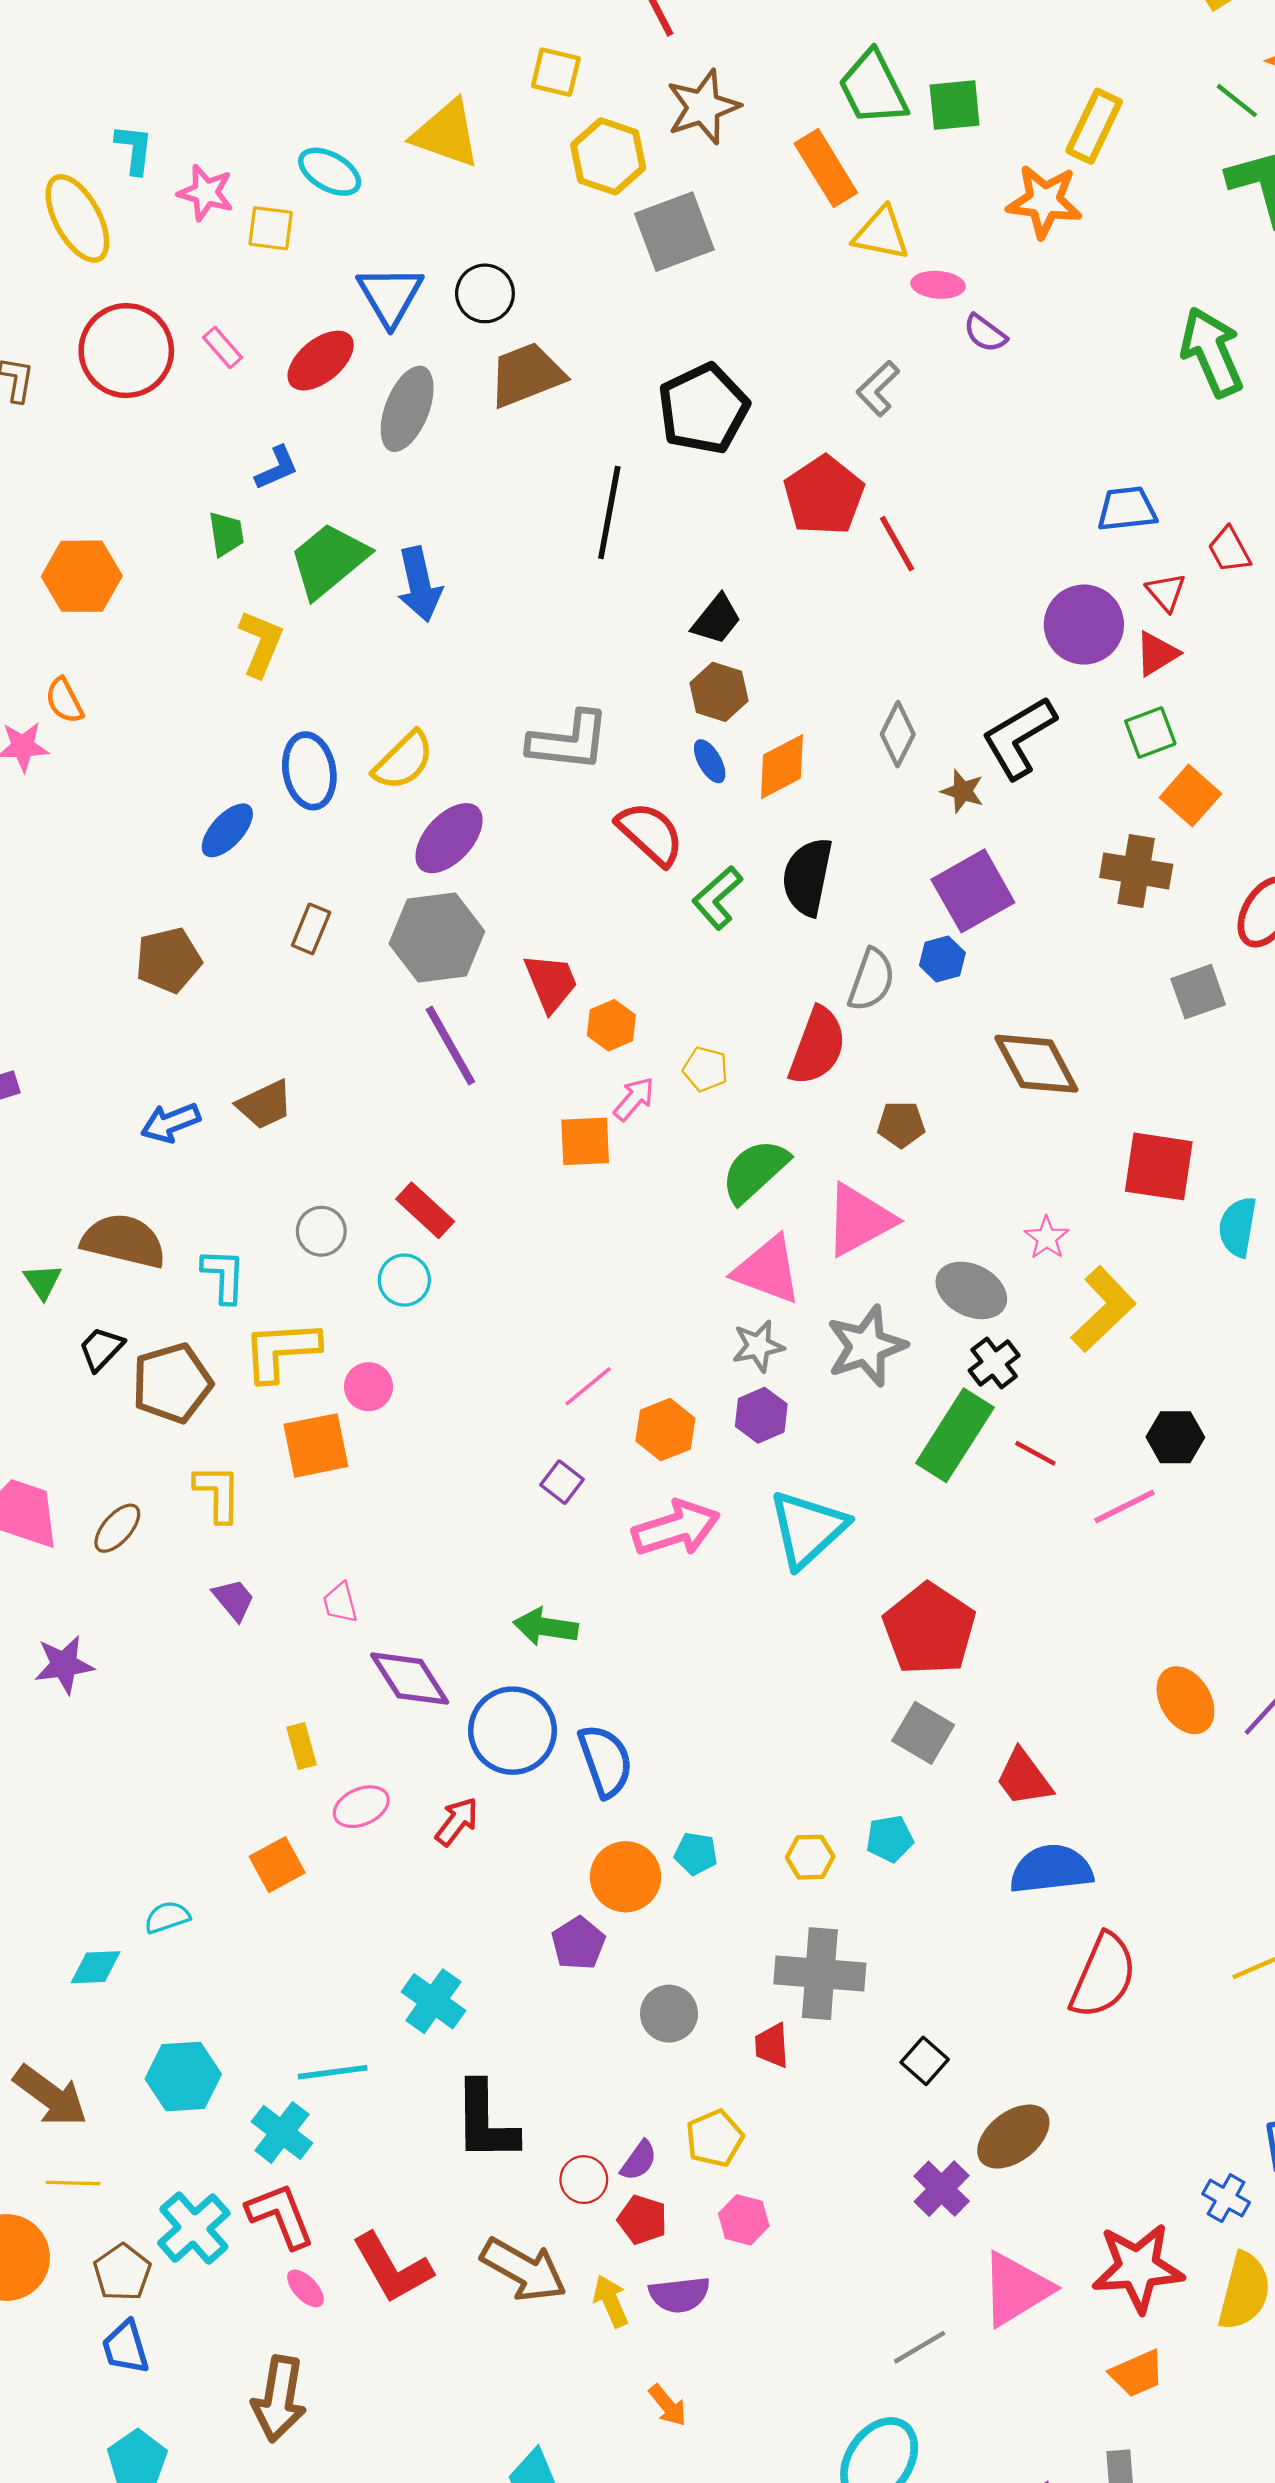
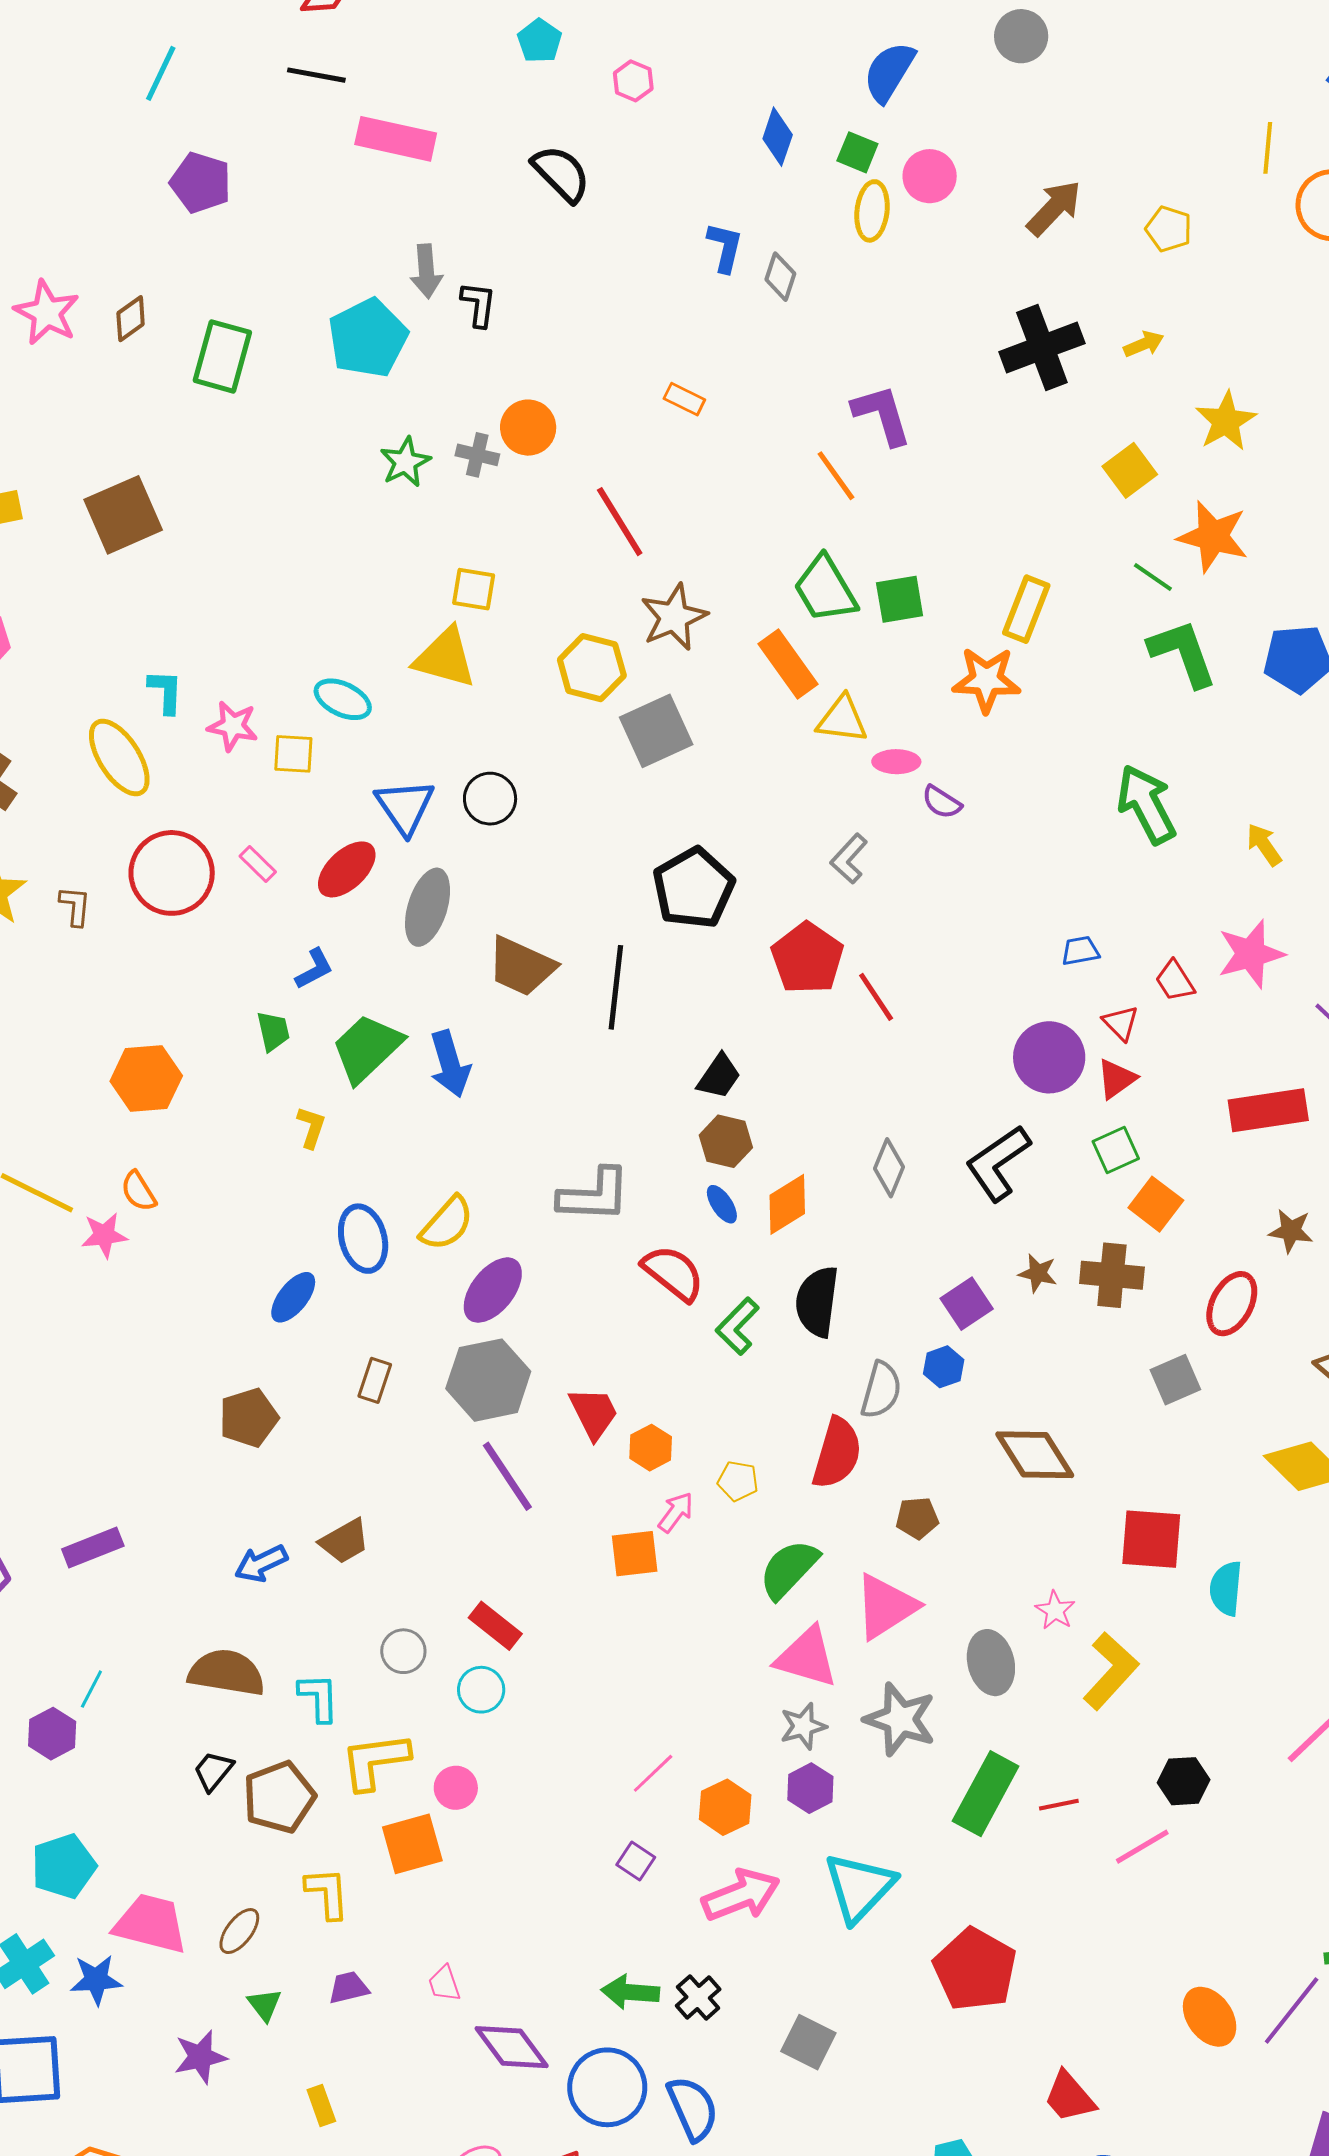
yellow square: (556, 72) -> (474, 589), moved
brown trapezoid: (527, 375) -> (521, 966), moved, turned -130
blue trapezoid: (1127, 509) -> (1080, 951), size x0.7
yellow L-shape: (261, 643) -> (311, 1127), size x0.7
brown star: (963, 791) -> (1038, 1273), moved
purple square: (973, 891) -> (967, 1304), size x0.7
green triangle: (43, 1281) -> (265, 2005), moved
gray ellipse: (971, 1290) -> (991, 1663), turned 54
gray star: (866, 1346) -> (900, 1719), turned -30
black cross: (994, 1363) -> (698, 1997), moved
red line: (1035, 1453) -> (1059, 1805), turned -36
purple trapezoid: (234, 1600) -> (349, 1988), turned -60
gray square: (923, 1733) -> (808, 2042), moved
yellow rectangle: (302, 1746) -> (321, 2106), moved

